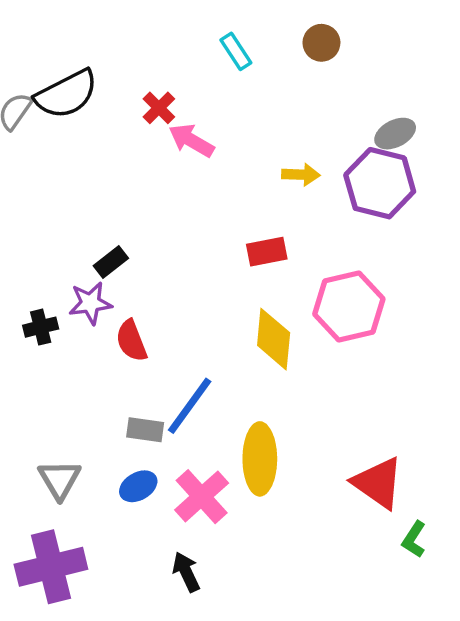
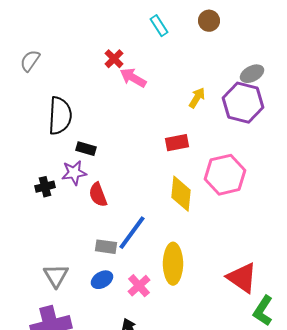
black semicircle: (66, 94) -> (60, 116), moved, turned -60
yellow arrow: (301, 175) -> (197, 98), turned -60
black rectangle: (111, 262) -> (86, 149), turned 54
pink cross: (202, 497) -> (139, 286), size x0.7
green L-shape: (414, 539) -> (263, 311), size x1.4

